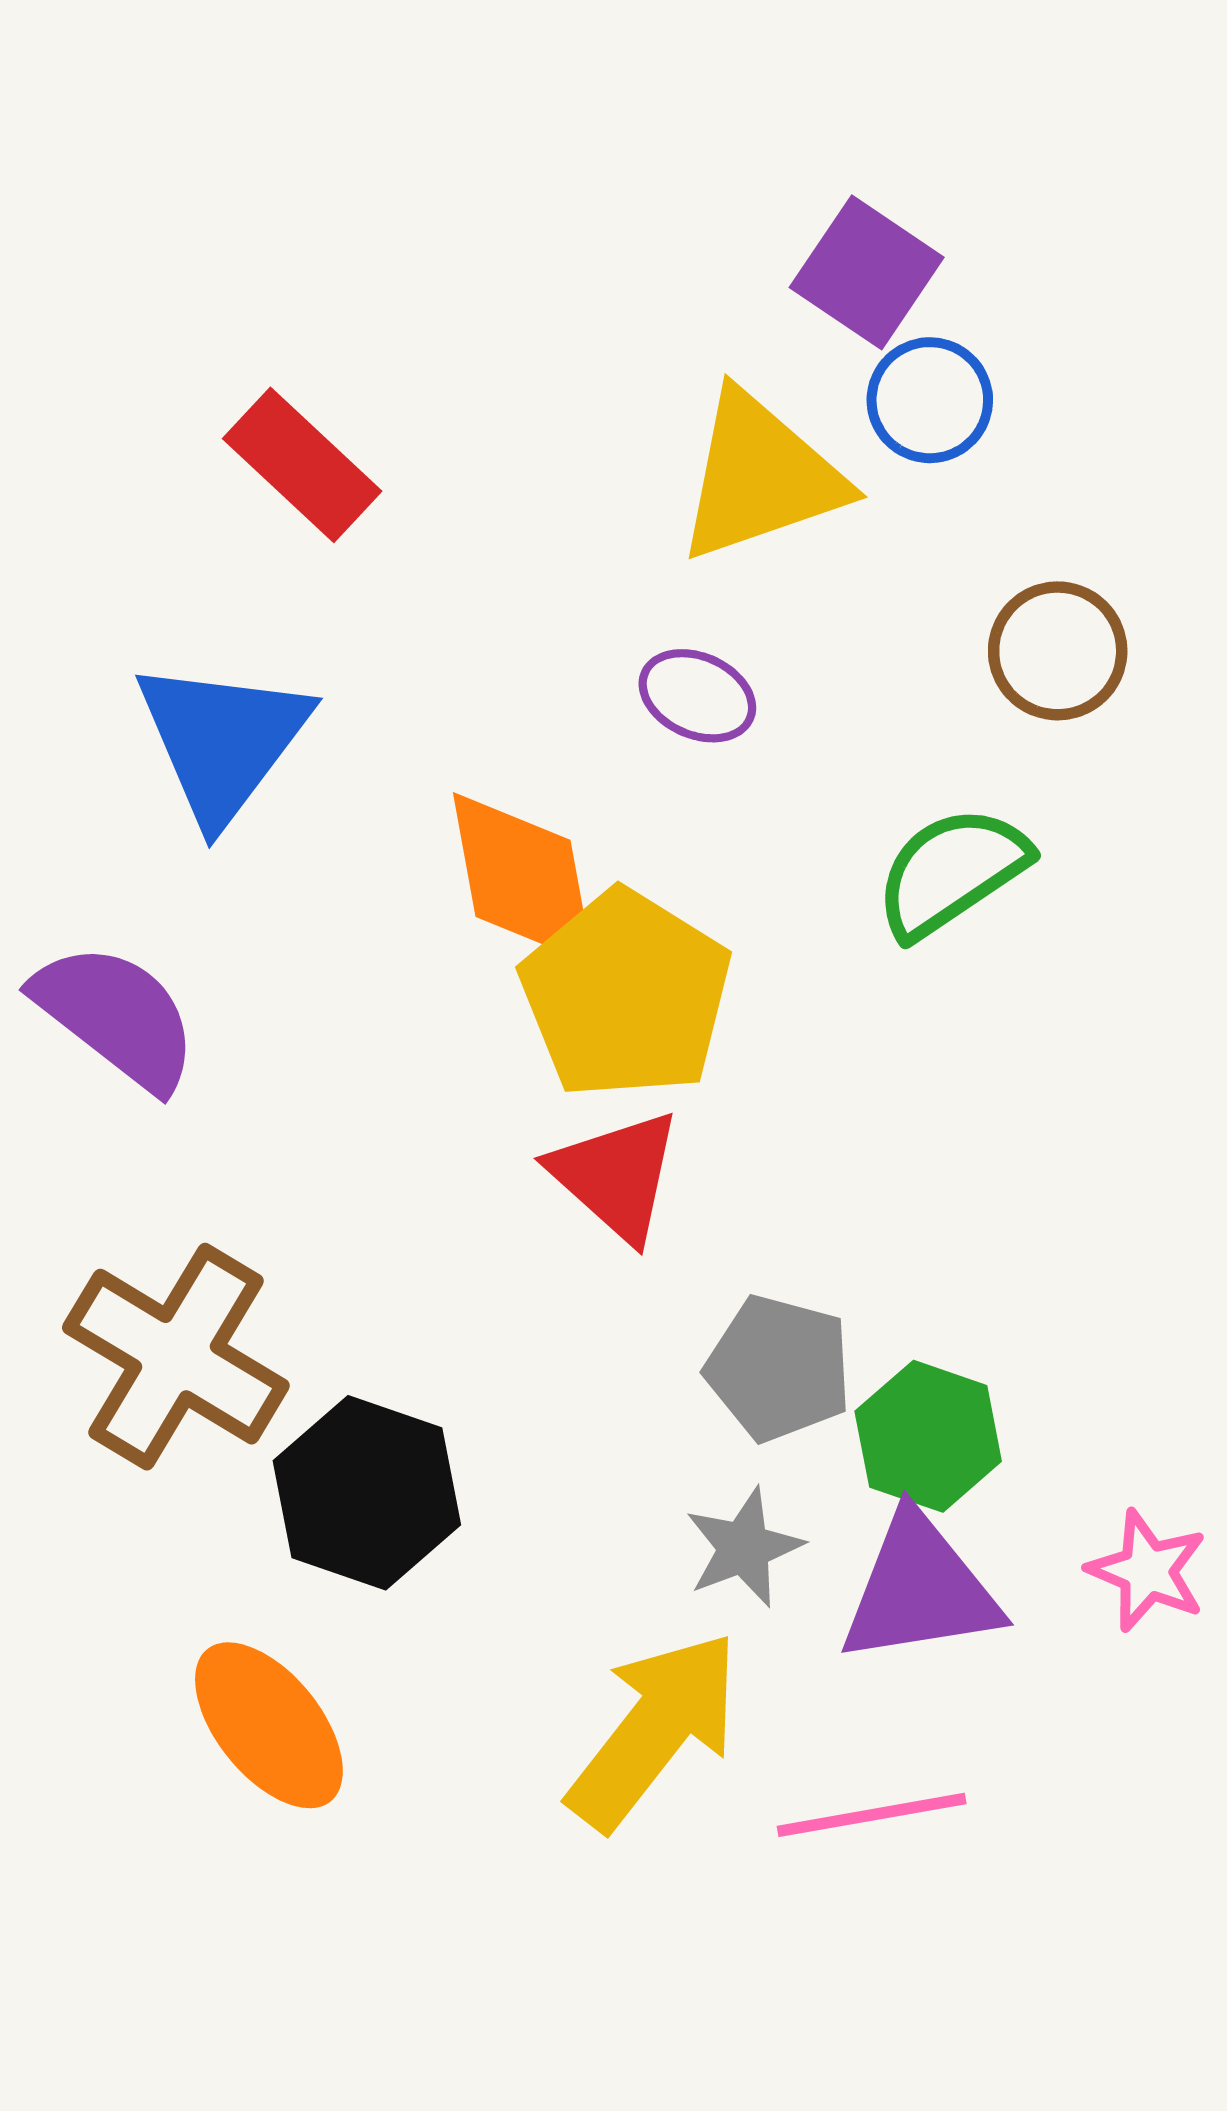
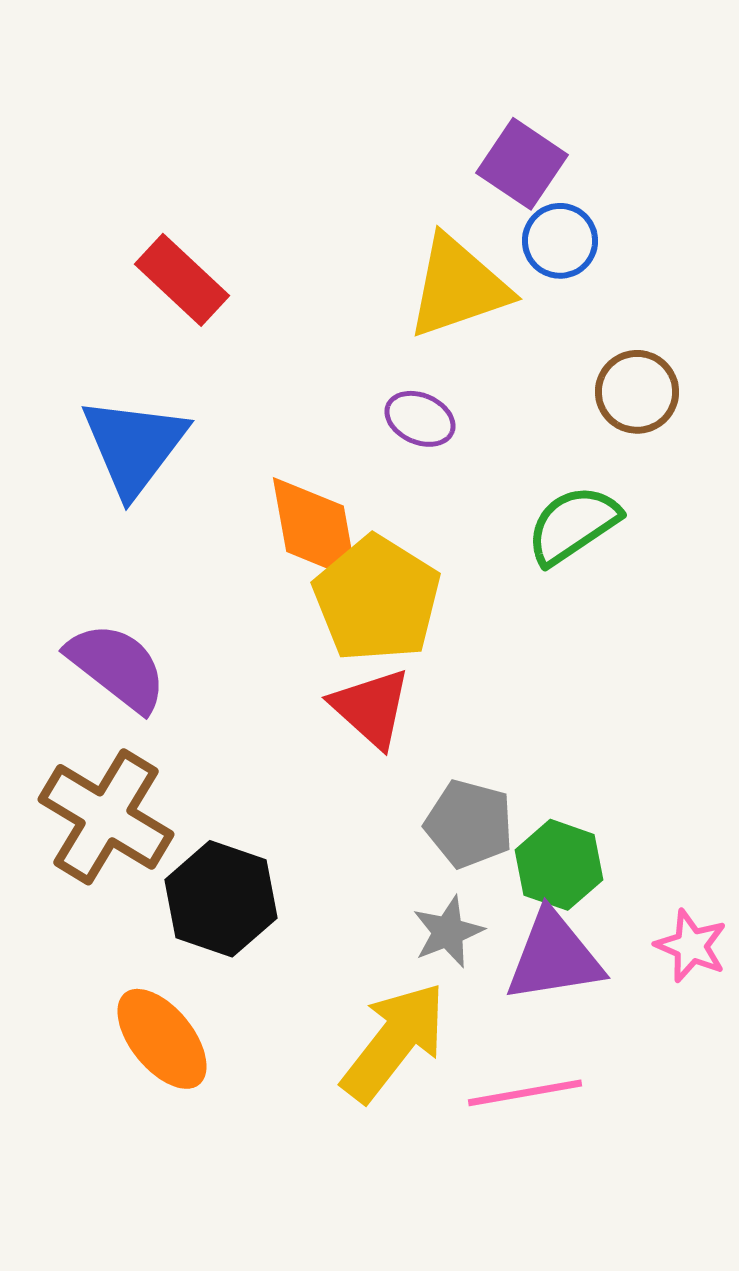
purple semicircle: (116, 1016) -> (117, 667), moved

